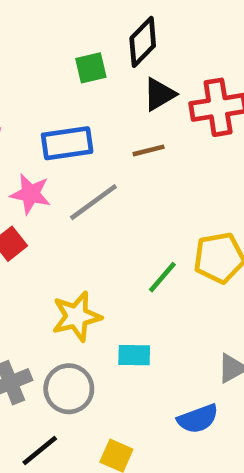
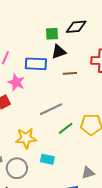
black diamond: (143, 42) -> (76, 27), turned 30
black triangle: (159, 94) -> (59, 52), moved
gray line: (93, 202) -> (51, 109), moved

